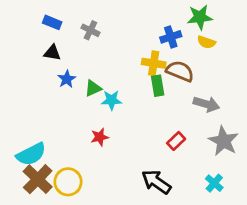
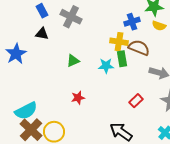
blue rectangle: (52, 22) -> (42, 11), turned 40
gray cross: (90, 30) -> (71, 17), size x1.5
blue star: (67, 79) -> (16, 54), moved, size x1.5
cyan star: (111, 100) -> (106, 66), moved

